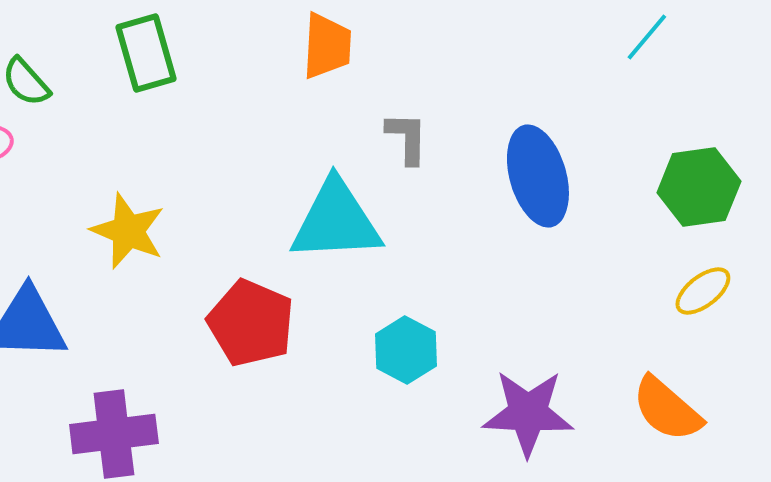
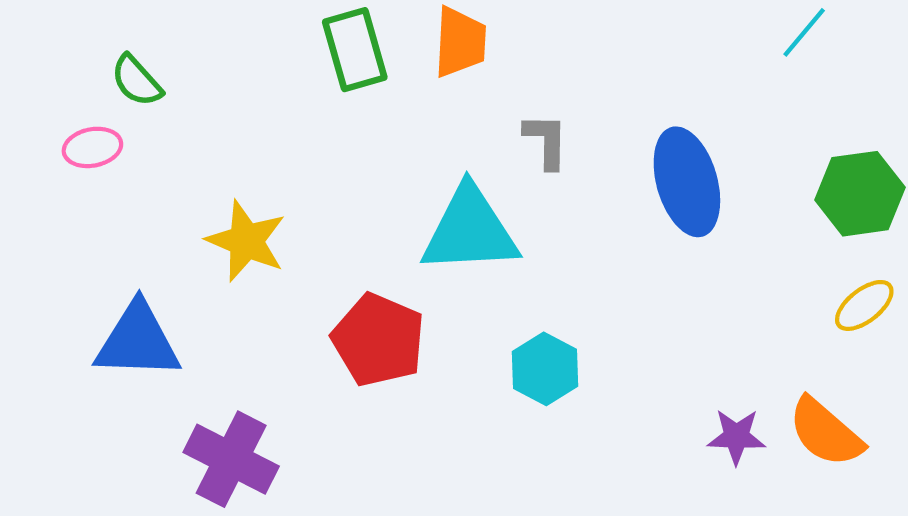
green rectangle: (146, 53) -> (355, 50), moved
purple star: (528, 413) -> (736, 437), moved, size x0.6
purple cross: (114, 434) -> (231, 459), turned 34

